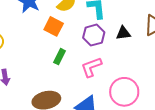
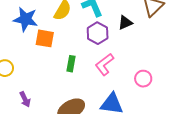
orange square: (54, 26) -> (45, 38), moved
pink circle: (124, 92) -> (143, 79), size x0.6

